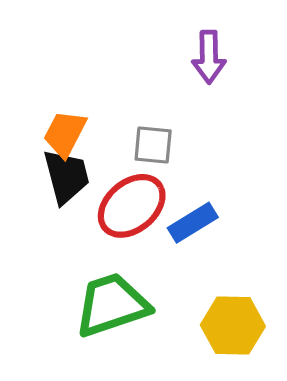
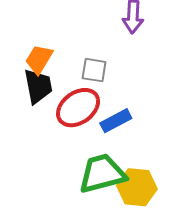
green trapezoid: (112, 305) -> (102, 174), moved

